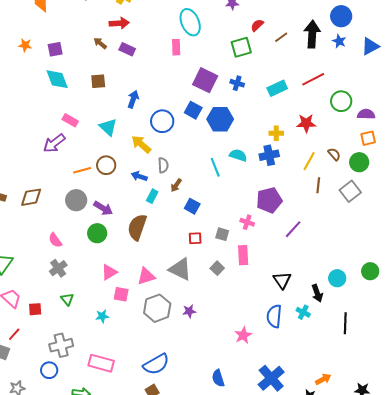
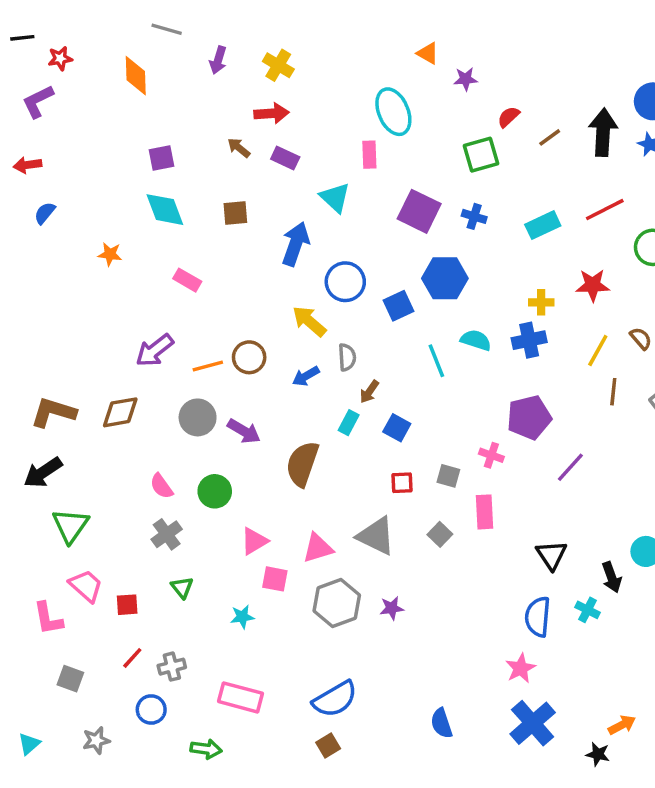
orange star: (25, 45) -> (110, 254), moved
blue arrow: (133, 99) -> (295, 244), size x1.4
blue square: (193, 110) -> (399, 306), moved, turned 36
cyan triangle: (108, 127) -> (335, 198), moved
purple arrow: (54, 143) -> (155, 350), moved
blue arrow: (139, 176) -> (306, 376), turned -49
cyan rectangle: (152, 196) -> (349, 423), moved
green circle: (97, 233) -> (215, 491), moved
red line: (14, 334) -> (132, 658), moved
pink star: (243, 335) -> (521, 668), moved
gray cross: (61, 345) -> (172, 667), size x0.7

